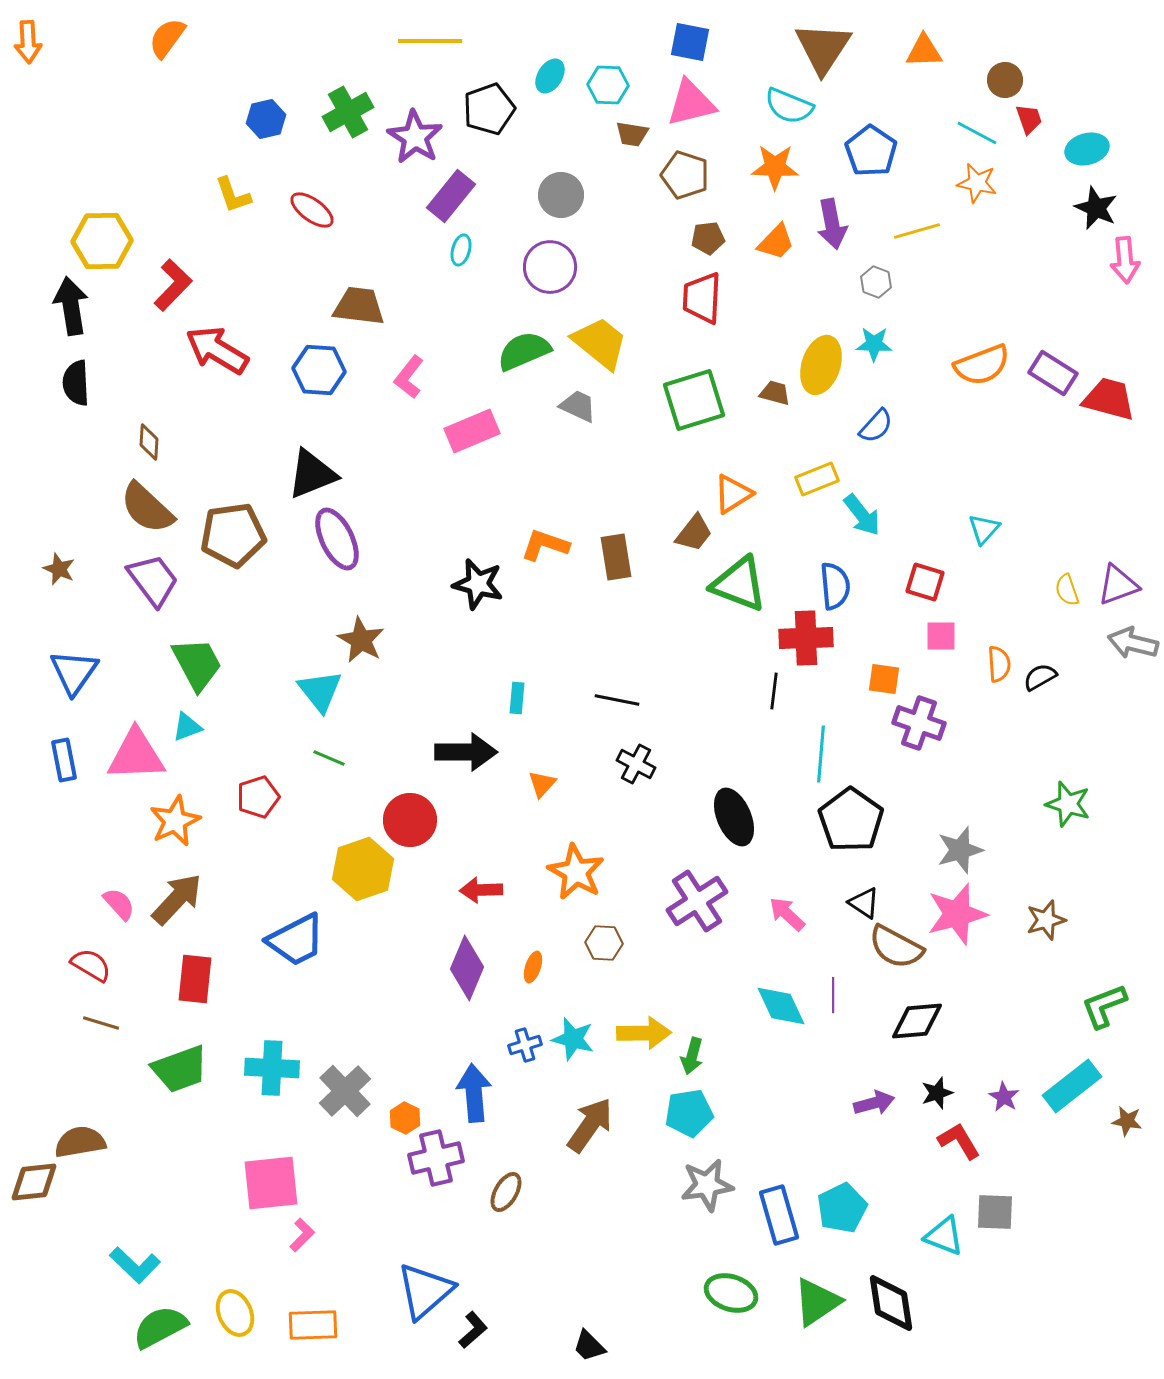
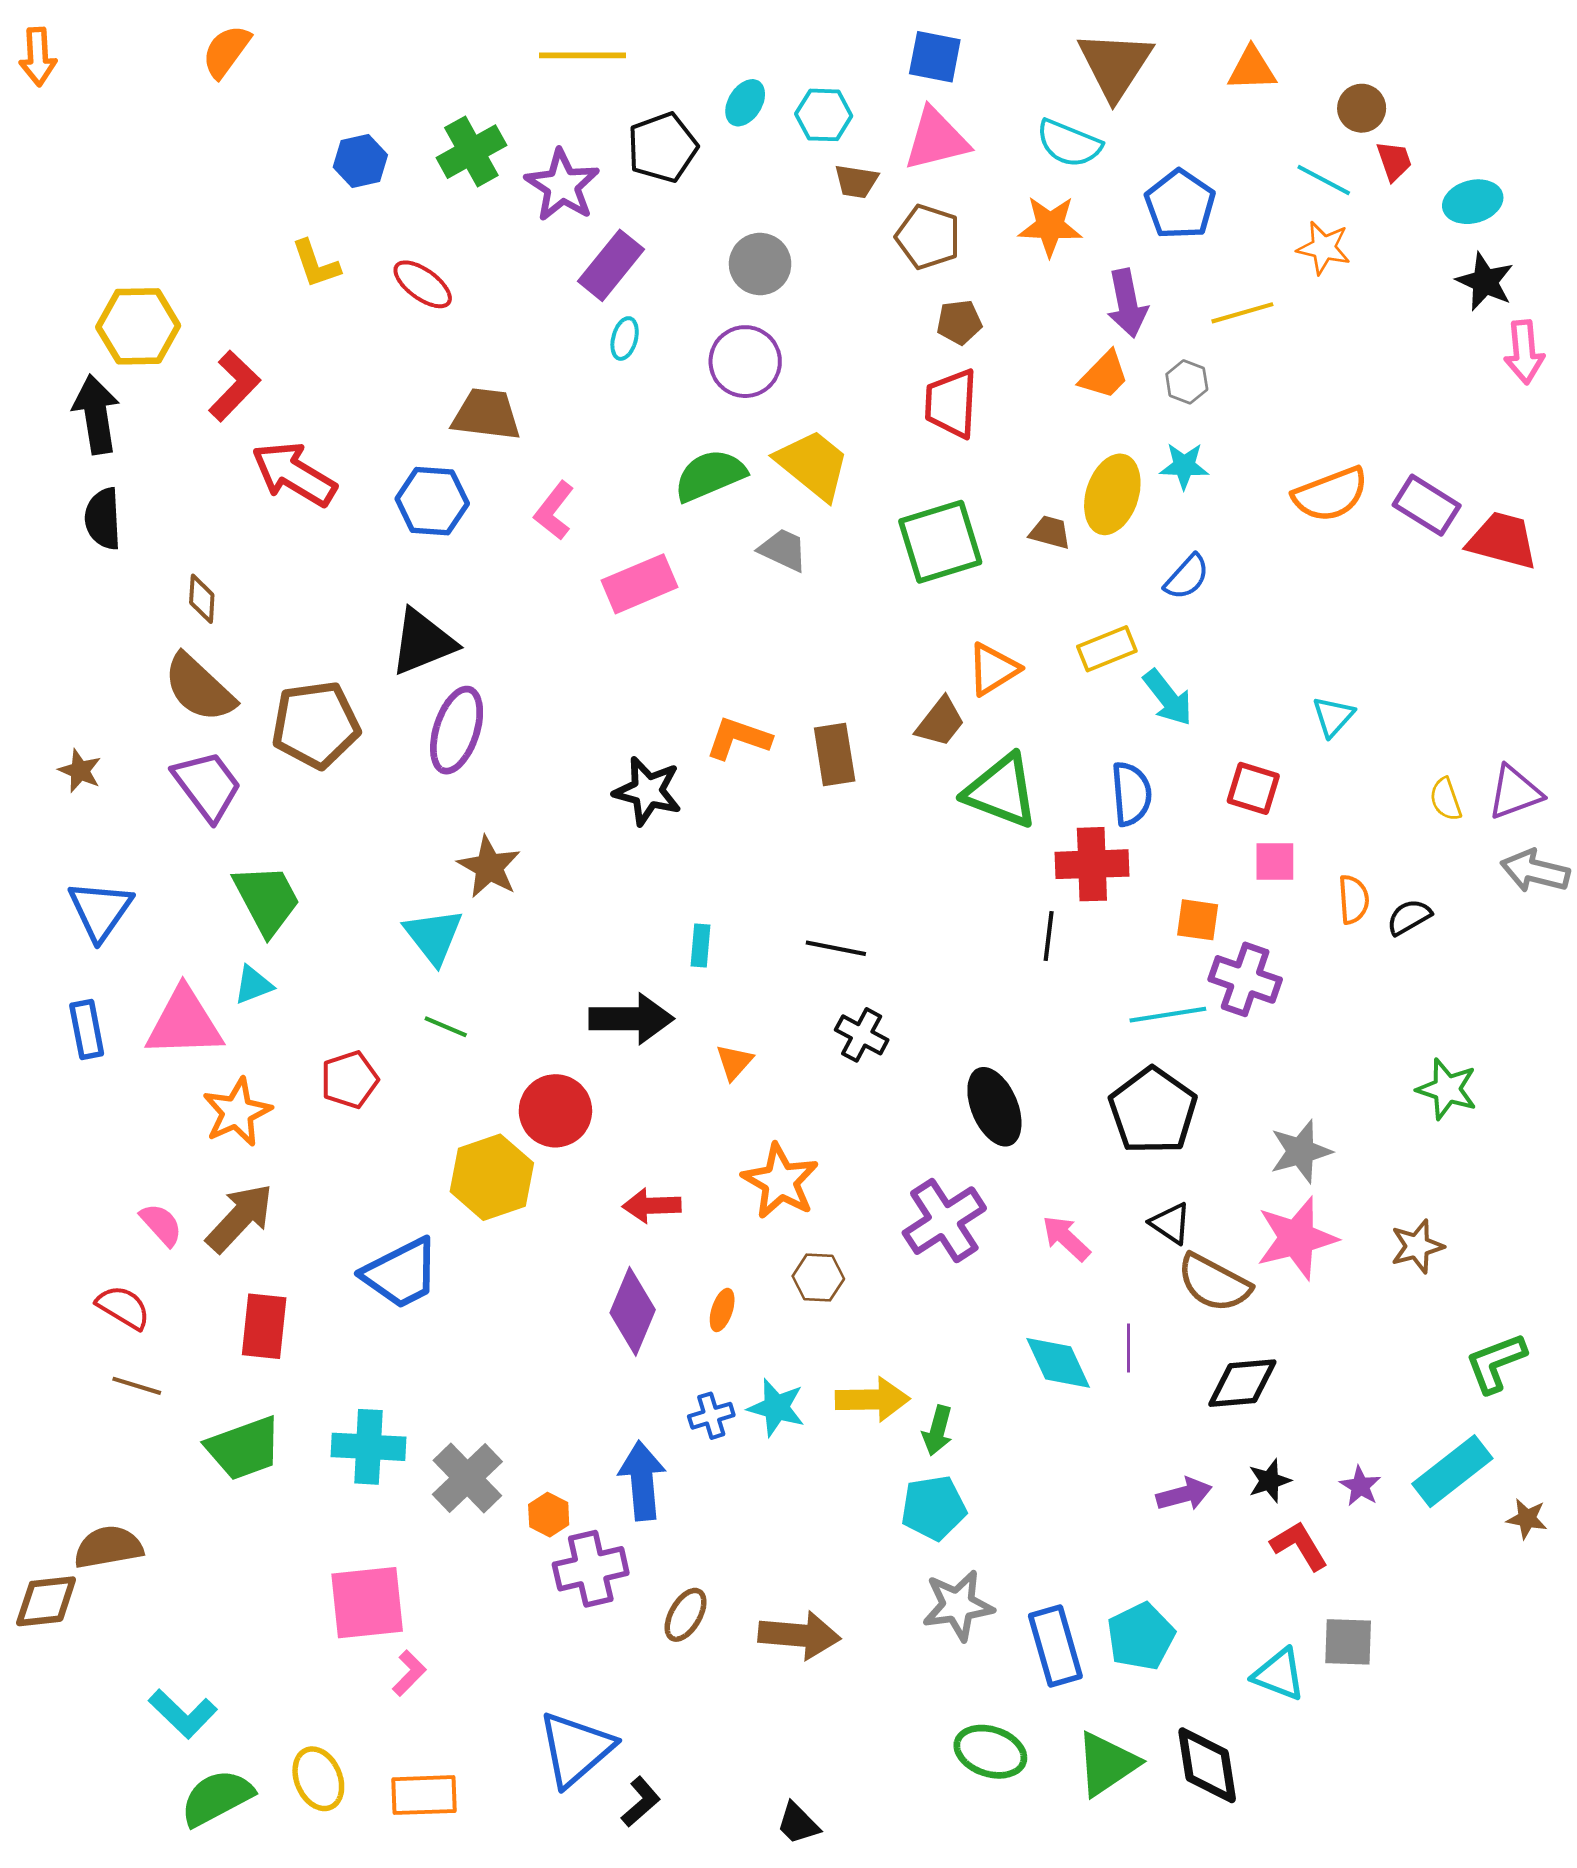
orange trapezoid: (776, 242) -> (1104, 375), moved
purple ellipse: (337, 539) -> (457, 730), turned 44
cyan line: (821, 754) -> (1168, 1015), moved, turned 76
brown arrow: (590, 1125) -> (799, 1635), moved, turned 60

